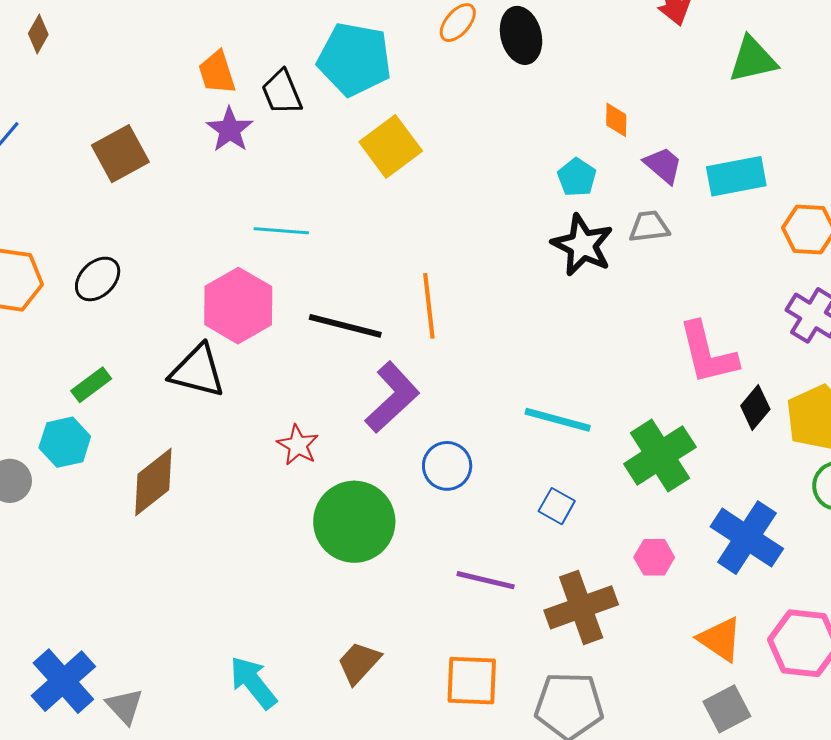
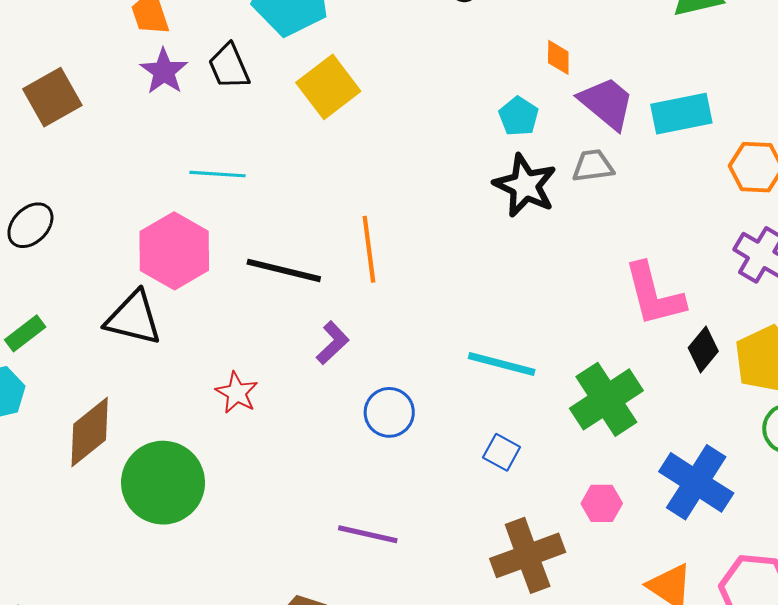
black trapezoid: (282, 92) -> (229, 66), moved
purple trapezoid: (663, 165) -> (607, 103), size x1.4
purple L-shape: (392, 397) -> (333, 343), size x0.6
green circle: (354, 522) -> (163, 483), moved
purple line: (486, 580) -> (368, 534), moved

